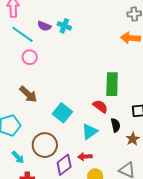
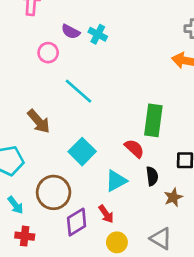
cyan line: (22, 34) -> (78, 91), moved
pink circle: (30, 57) -> (48, 53), moved
red arrow: (85, 157) -> (106, 214), turned -128

